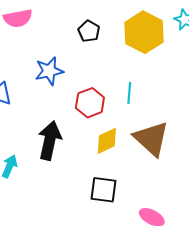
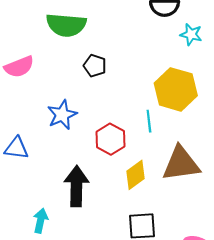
yellow hexagon: (144, 32) -> (176, 89), moved
brown triangle: (151, 139) -> (181, 164), turned -39

